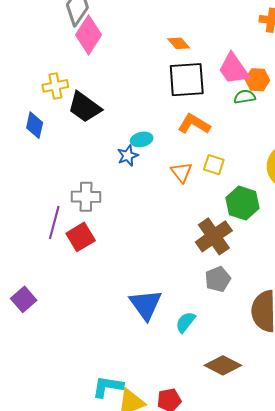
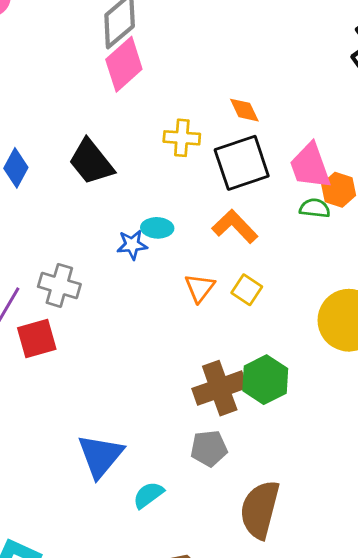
black square: (187, 80) -> (242, 163), turned -30
yellow cross: (55, 86) -> (182, 138), moved
green hexagon: (242, 203) -> (265, 380), moved

